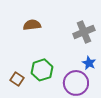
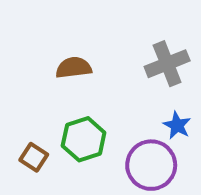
brown semicircle: (32, 25) -> (74, 68), moved

